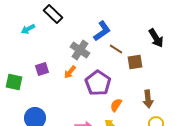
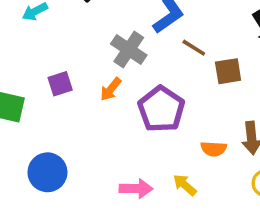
orange semicircle: (116, 105) -> (214, 149), moved, turned -120

